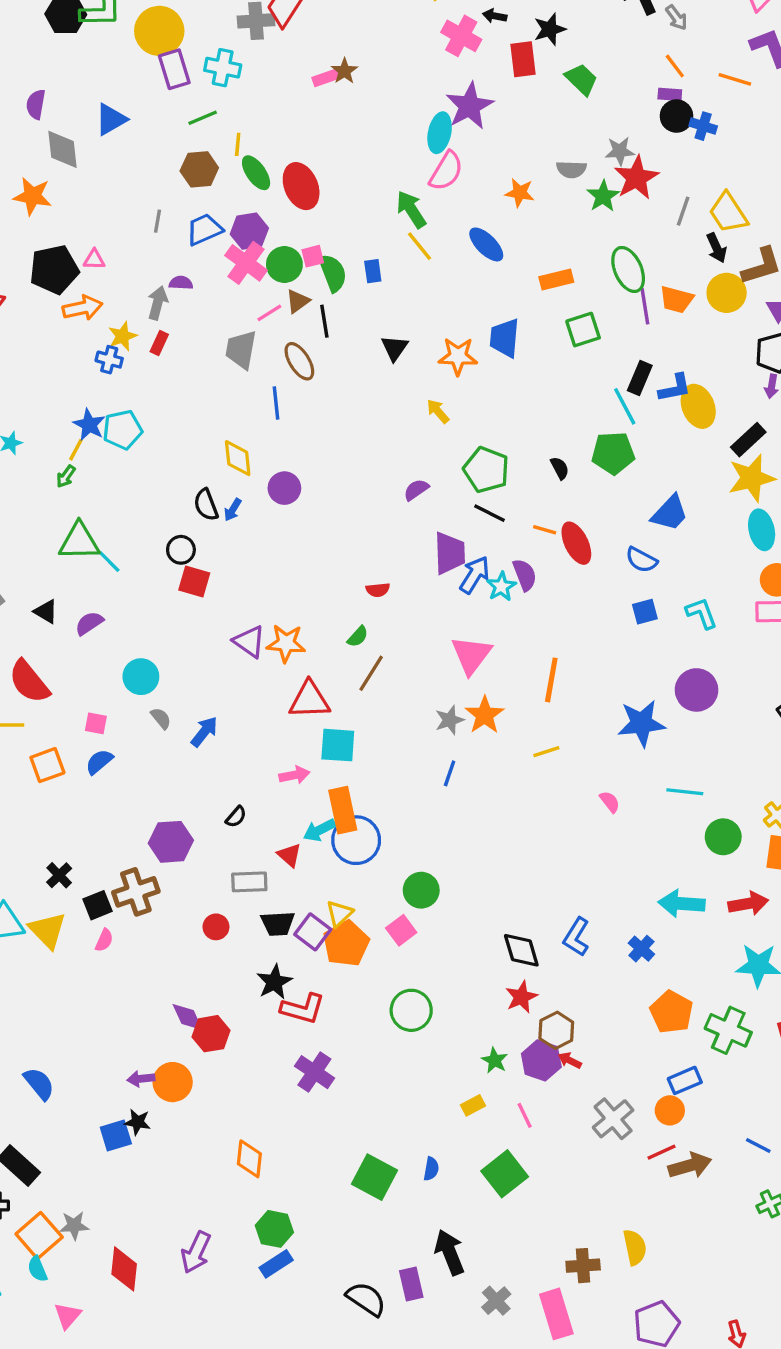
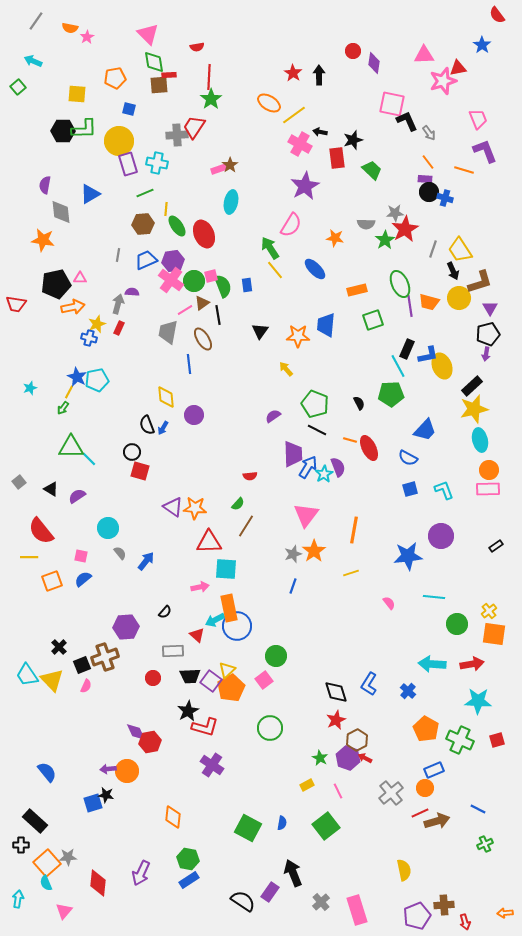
cyan ellipse: (440, 133) -> (231, 202), moved
brown cross: (583, 1266) -> (444, 905), moved
purple rectangle: (411, 1284) -> (270, 892), turned 48

